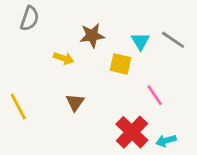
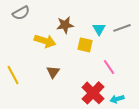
gray semicircle: (30, 18) -> (21, 13), turned 42
gray line: (173, 40) -> (122, 28), turned -54
yellow arrow: (64, 58) -> (45, 41), size x1.5

